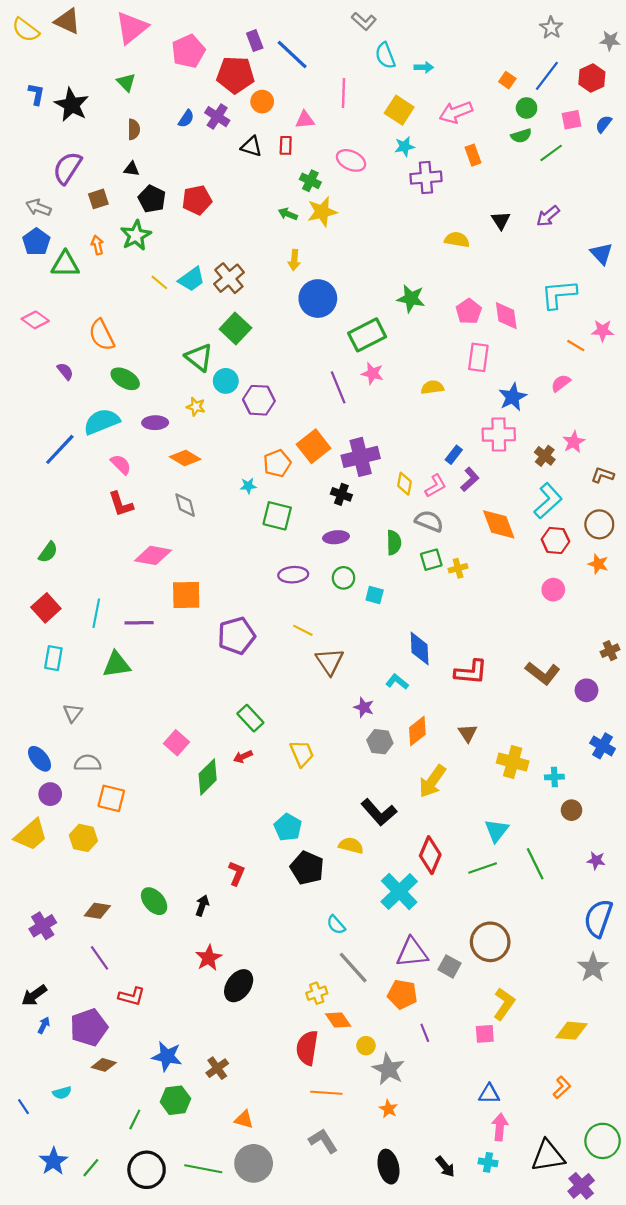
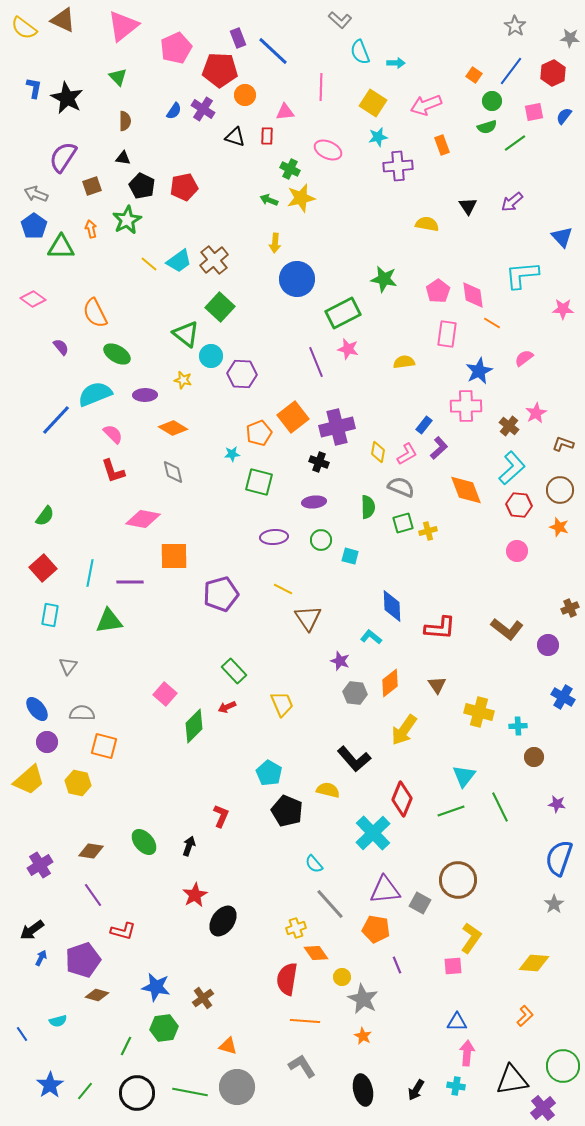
orange line: (576, 346) -> (492, 323), moved
gray star: (593, 968) -> (554, 904), size x0.7
black arrow: (445, 1167) -> (416, 1090), turned 70

